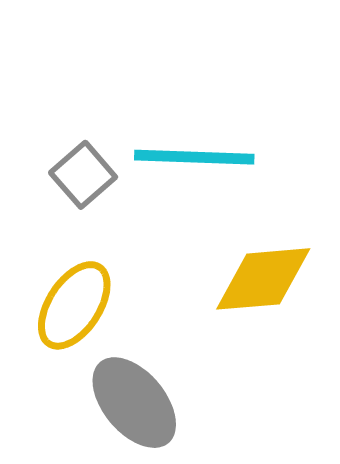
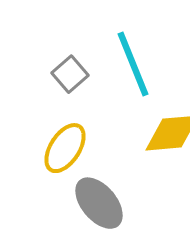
cyan line: (194, 157) -> (133, 64), turned 66

